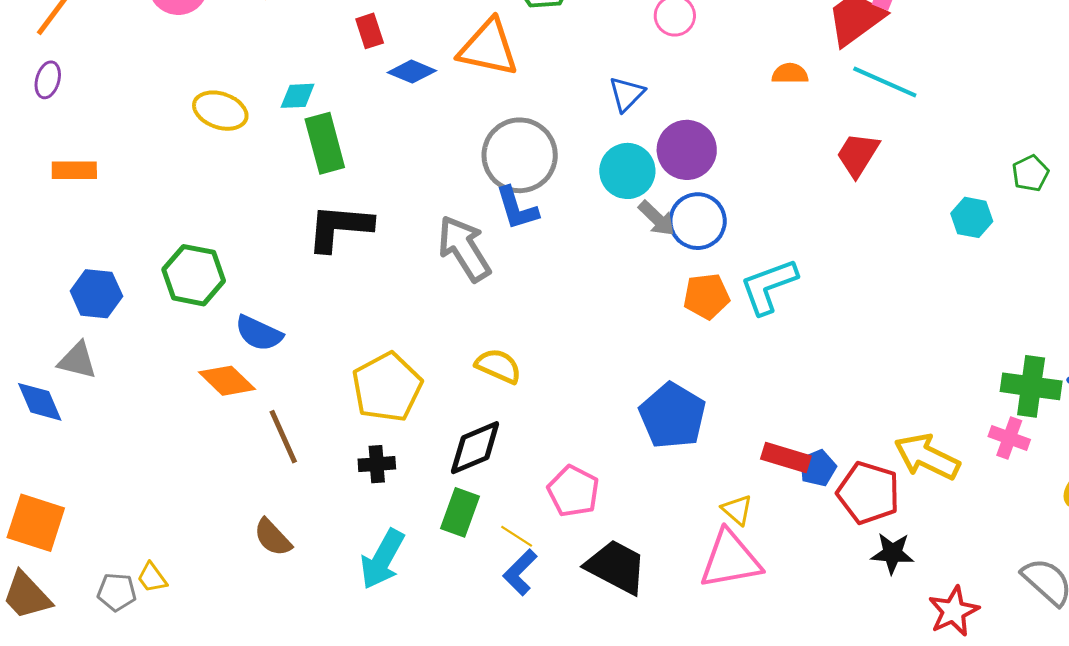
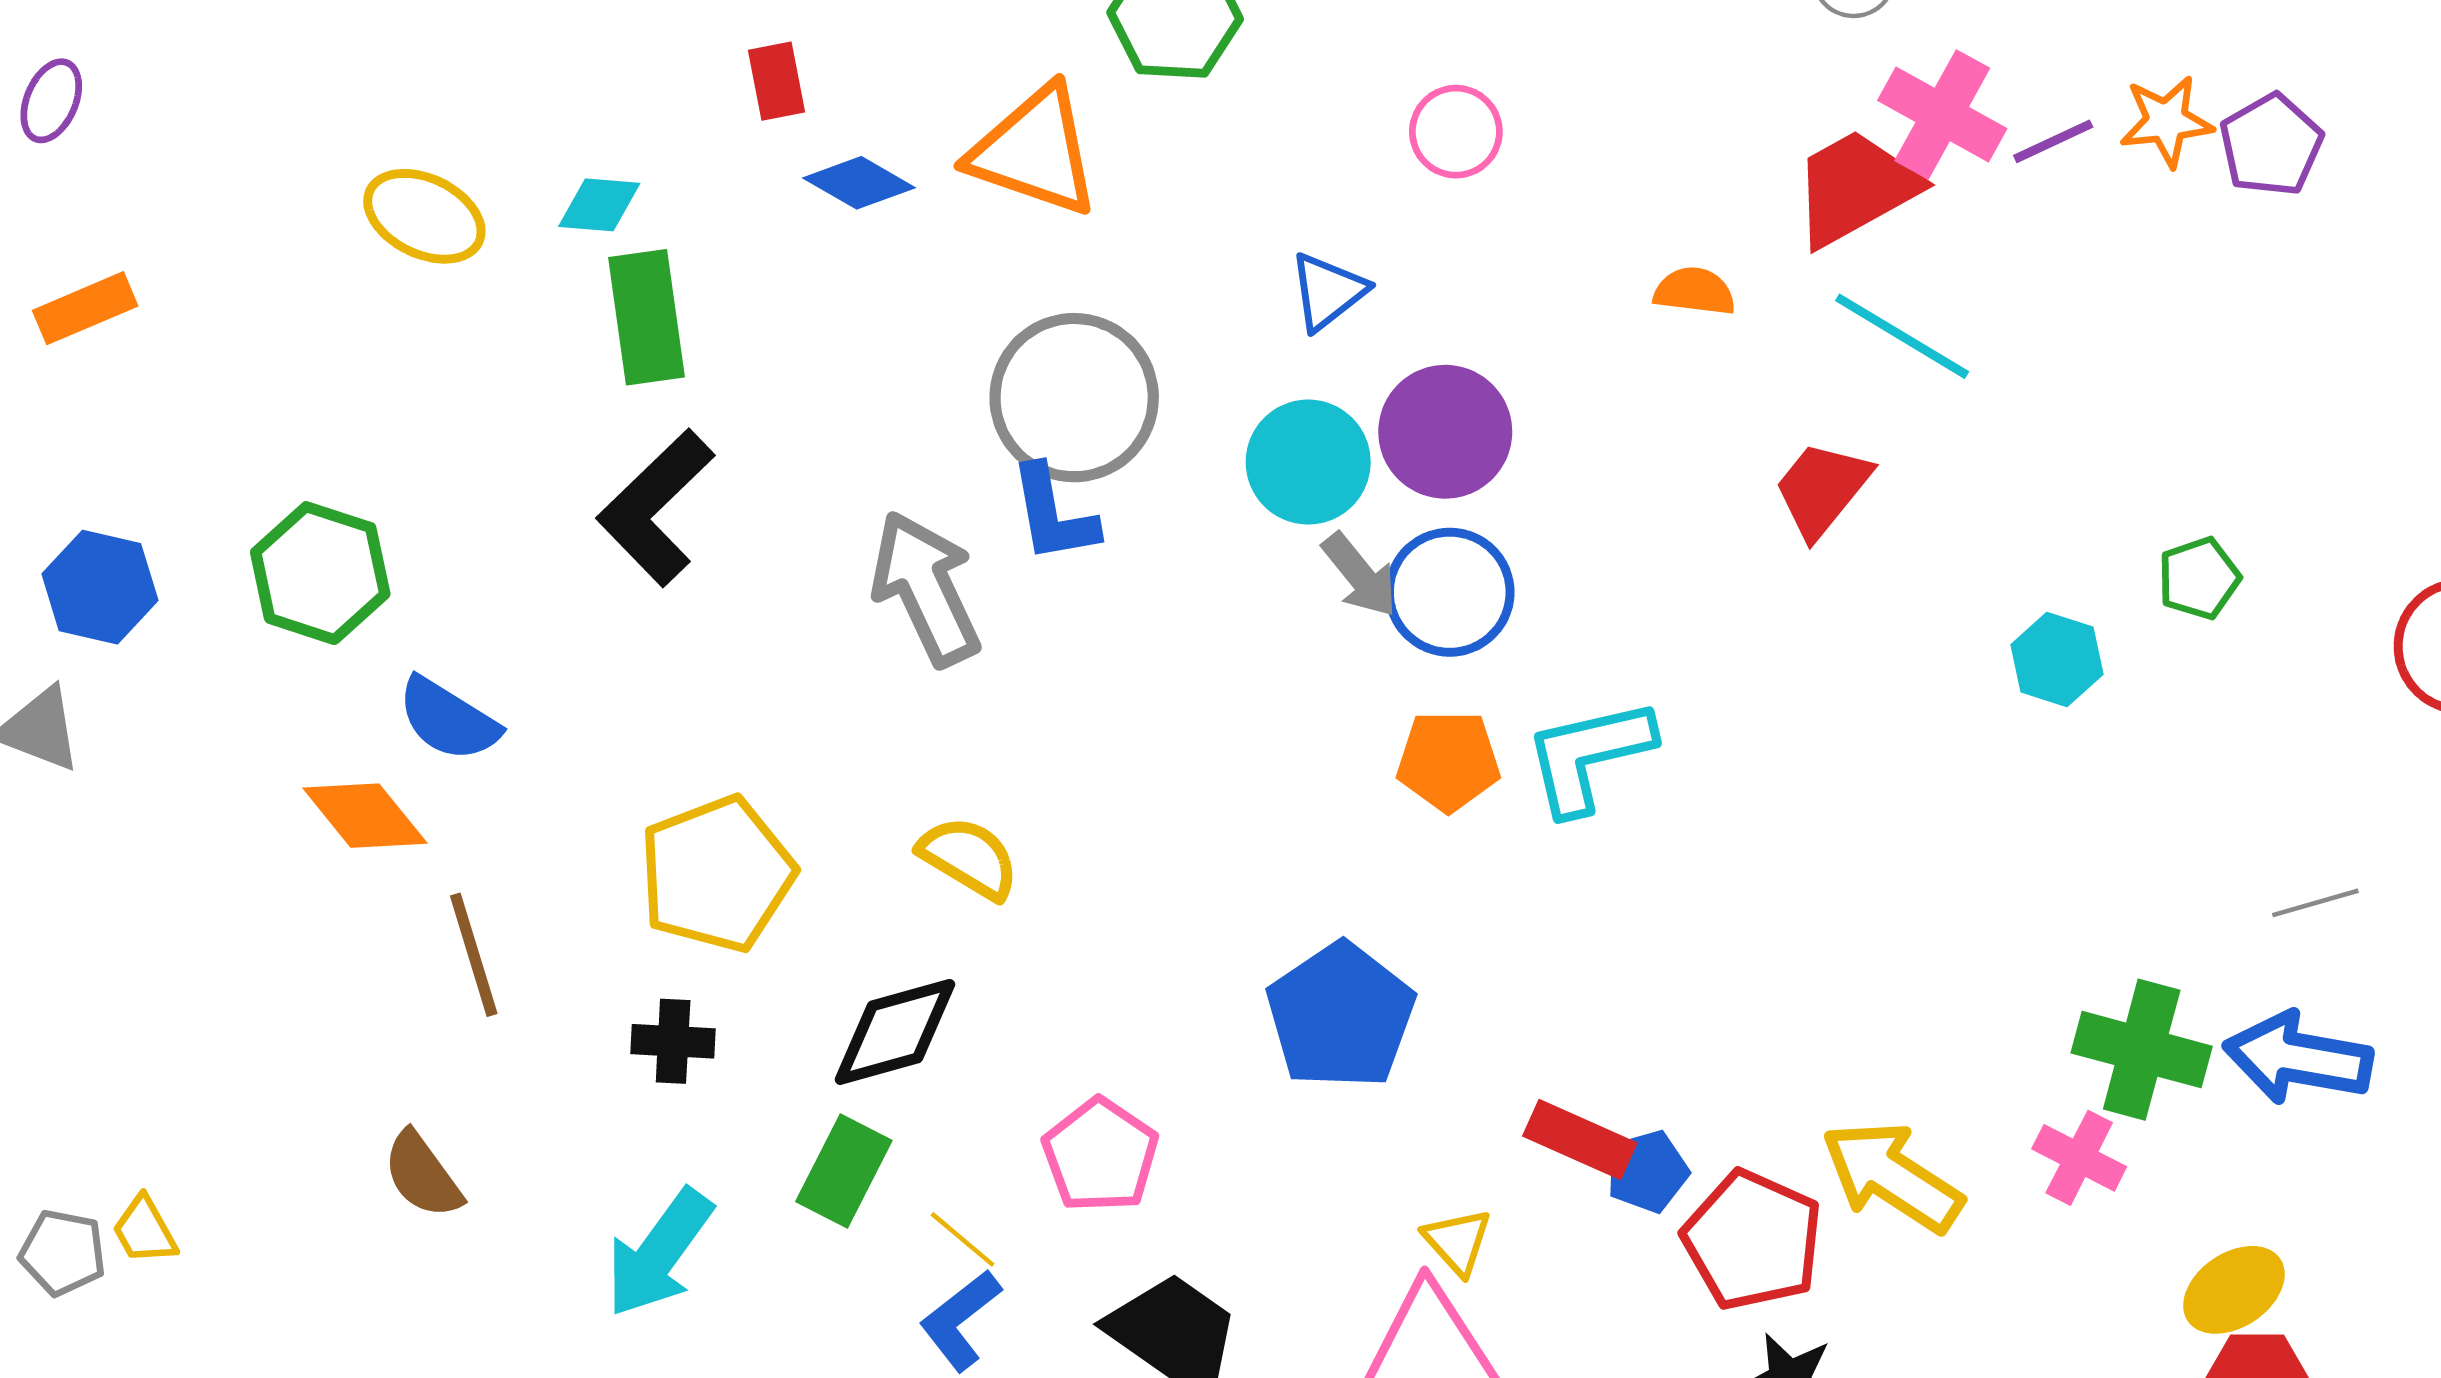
orange rectangle: (74, 170) -> (85, 308), turned -30
black L-shape: (339, 227) -> (656, 508), turned -56

